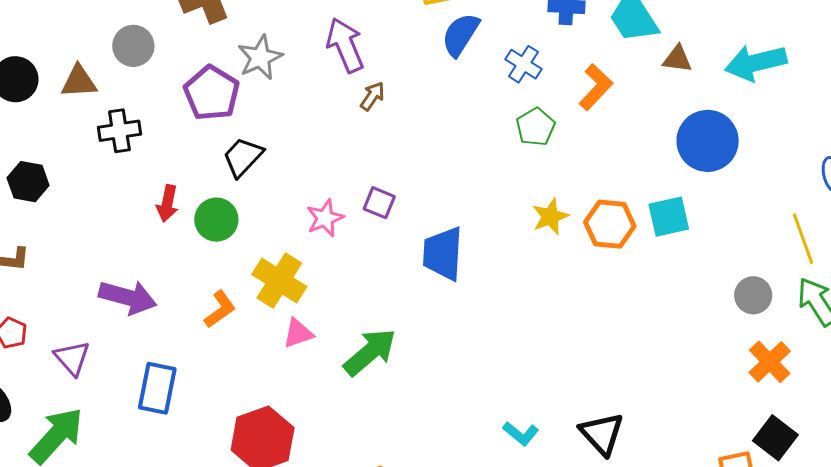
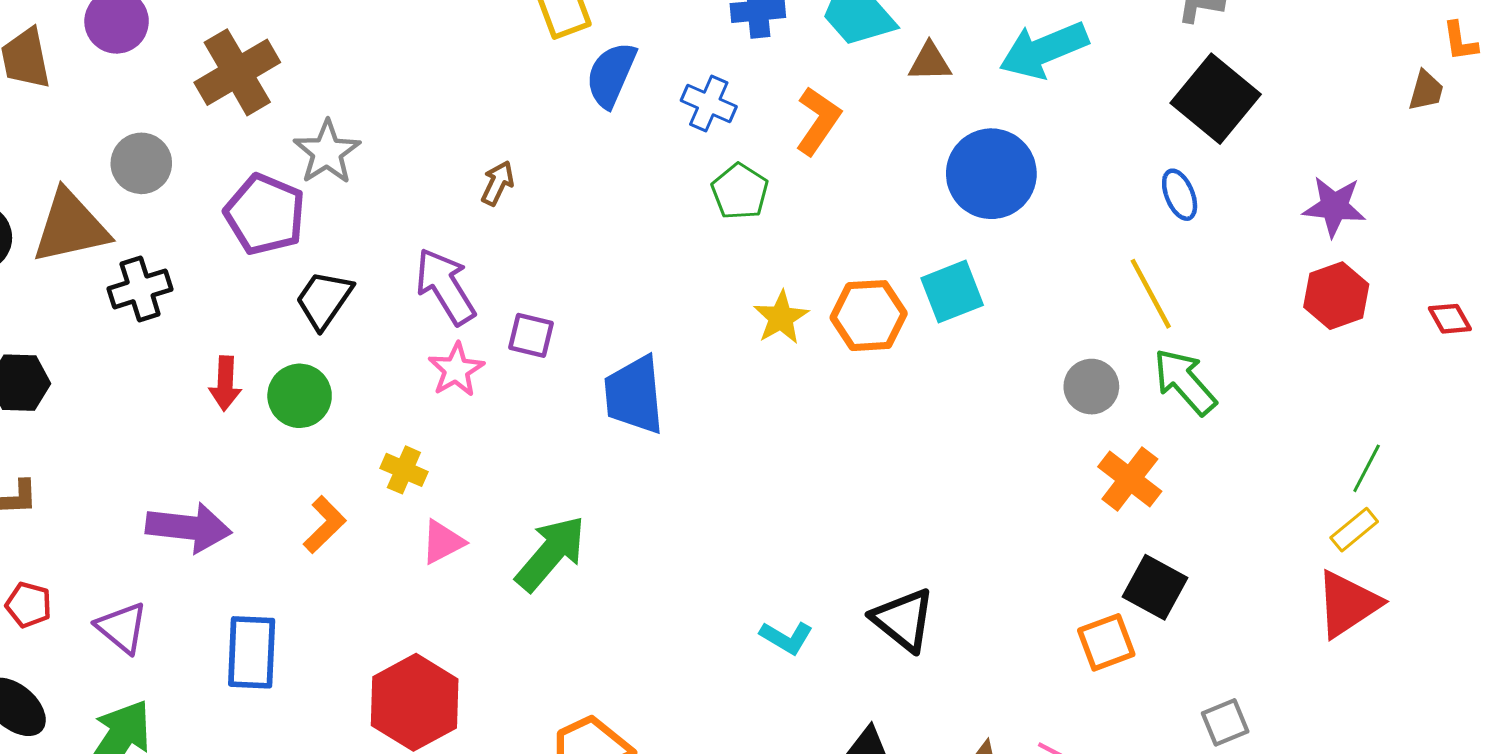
purple arrow: (345, 45) -> (445, 286), moved
brown triangle: (79, 82) -> (71, 227), size x1.5
yellow cross: (279, 281) -> (404, 470), size x0.6

